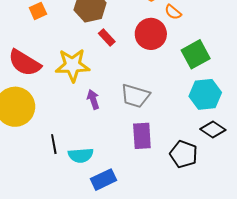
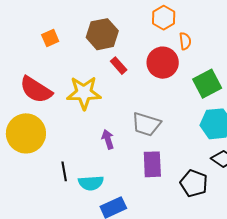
orange semicircle: (173, 12) -> (185, 41), turned -138
purple arrow: (93, 99) -> (108, 139), moved

